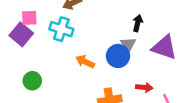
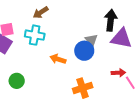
black arrow: (138, 23) -> (111, 20), moved, size x1.5
red arrow: (144, 87) -> (118, 73), moved

